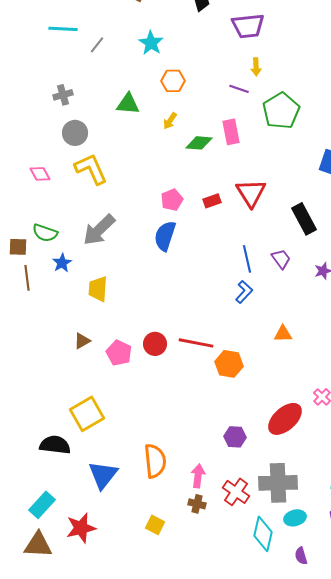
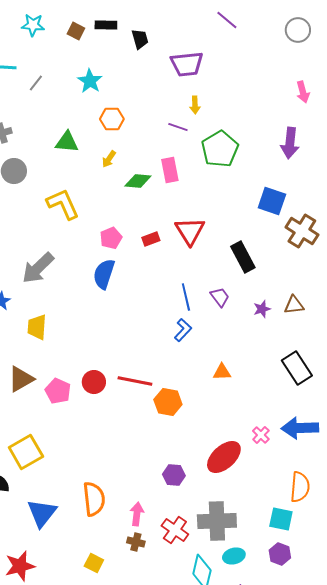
yellow L-shape: (91, 169) -> (63, 204), moved
brown triangle: (82, 341) -> (21, 379), size x1.6

